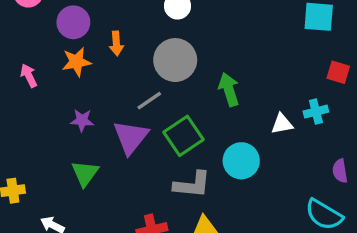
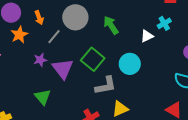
gray line: (149, 101) -> (54, 37), moved
purple star: (82, 120) -> (40, 60), moved

